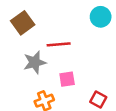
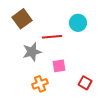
cyan circle: (101, 17) -> (78, 23), moved

